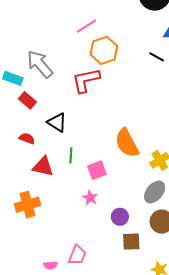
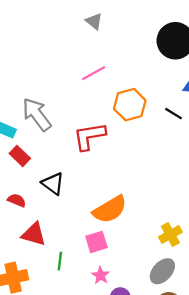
orange hexagon: (104, 50) -> (130, 105), moved
orange semicircle: (127, 143) -> (110, 209), moved, turned -96
green line: (71, 155) -> (60, 261), moved
pink star: (90, 198) -> (101, 275), moved

